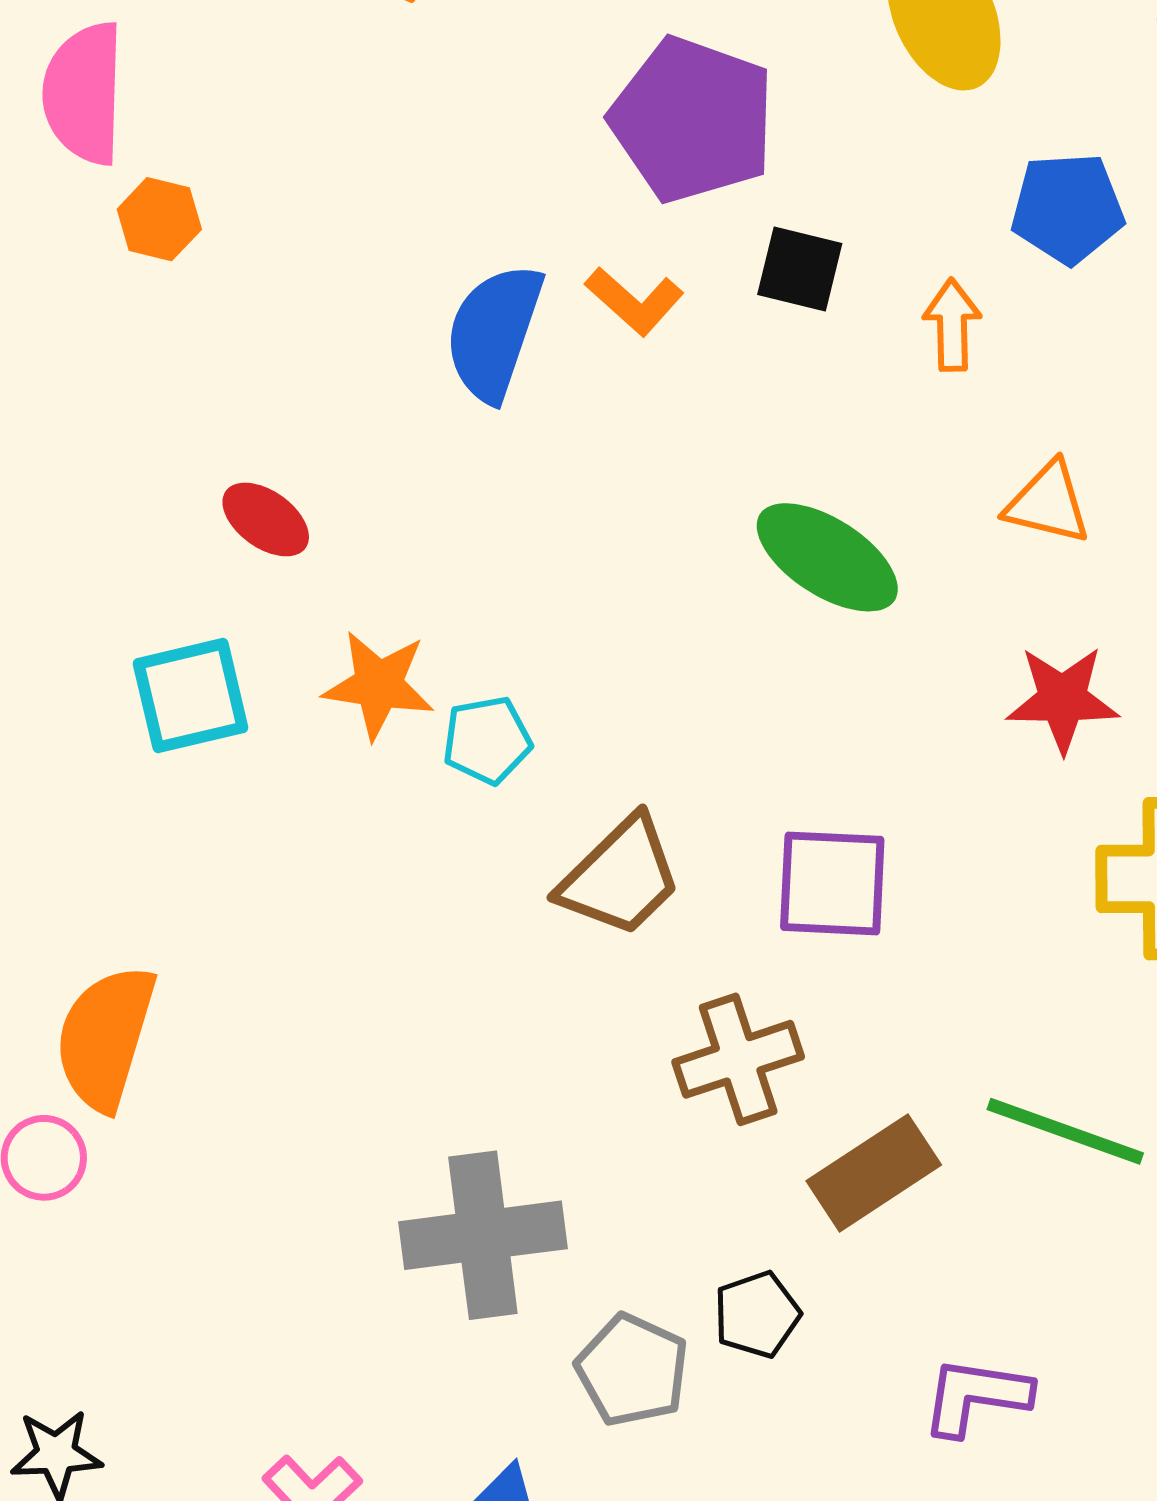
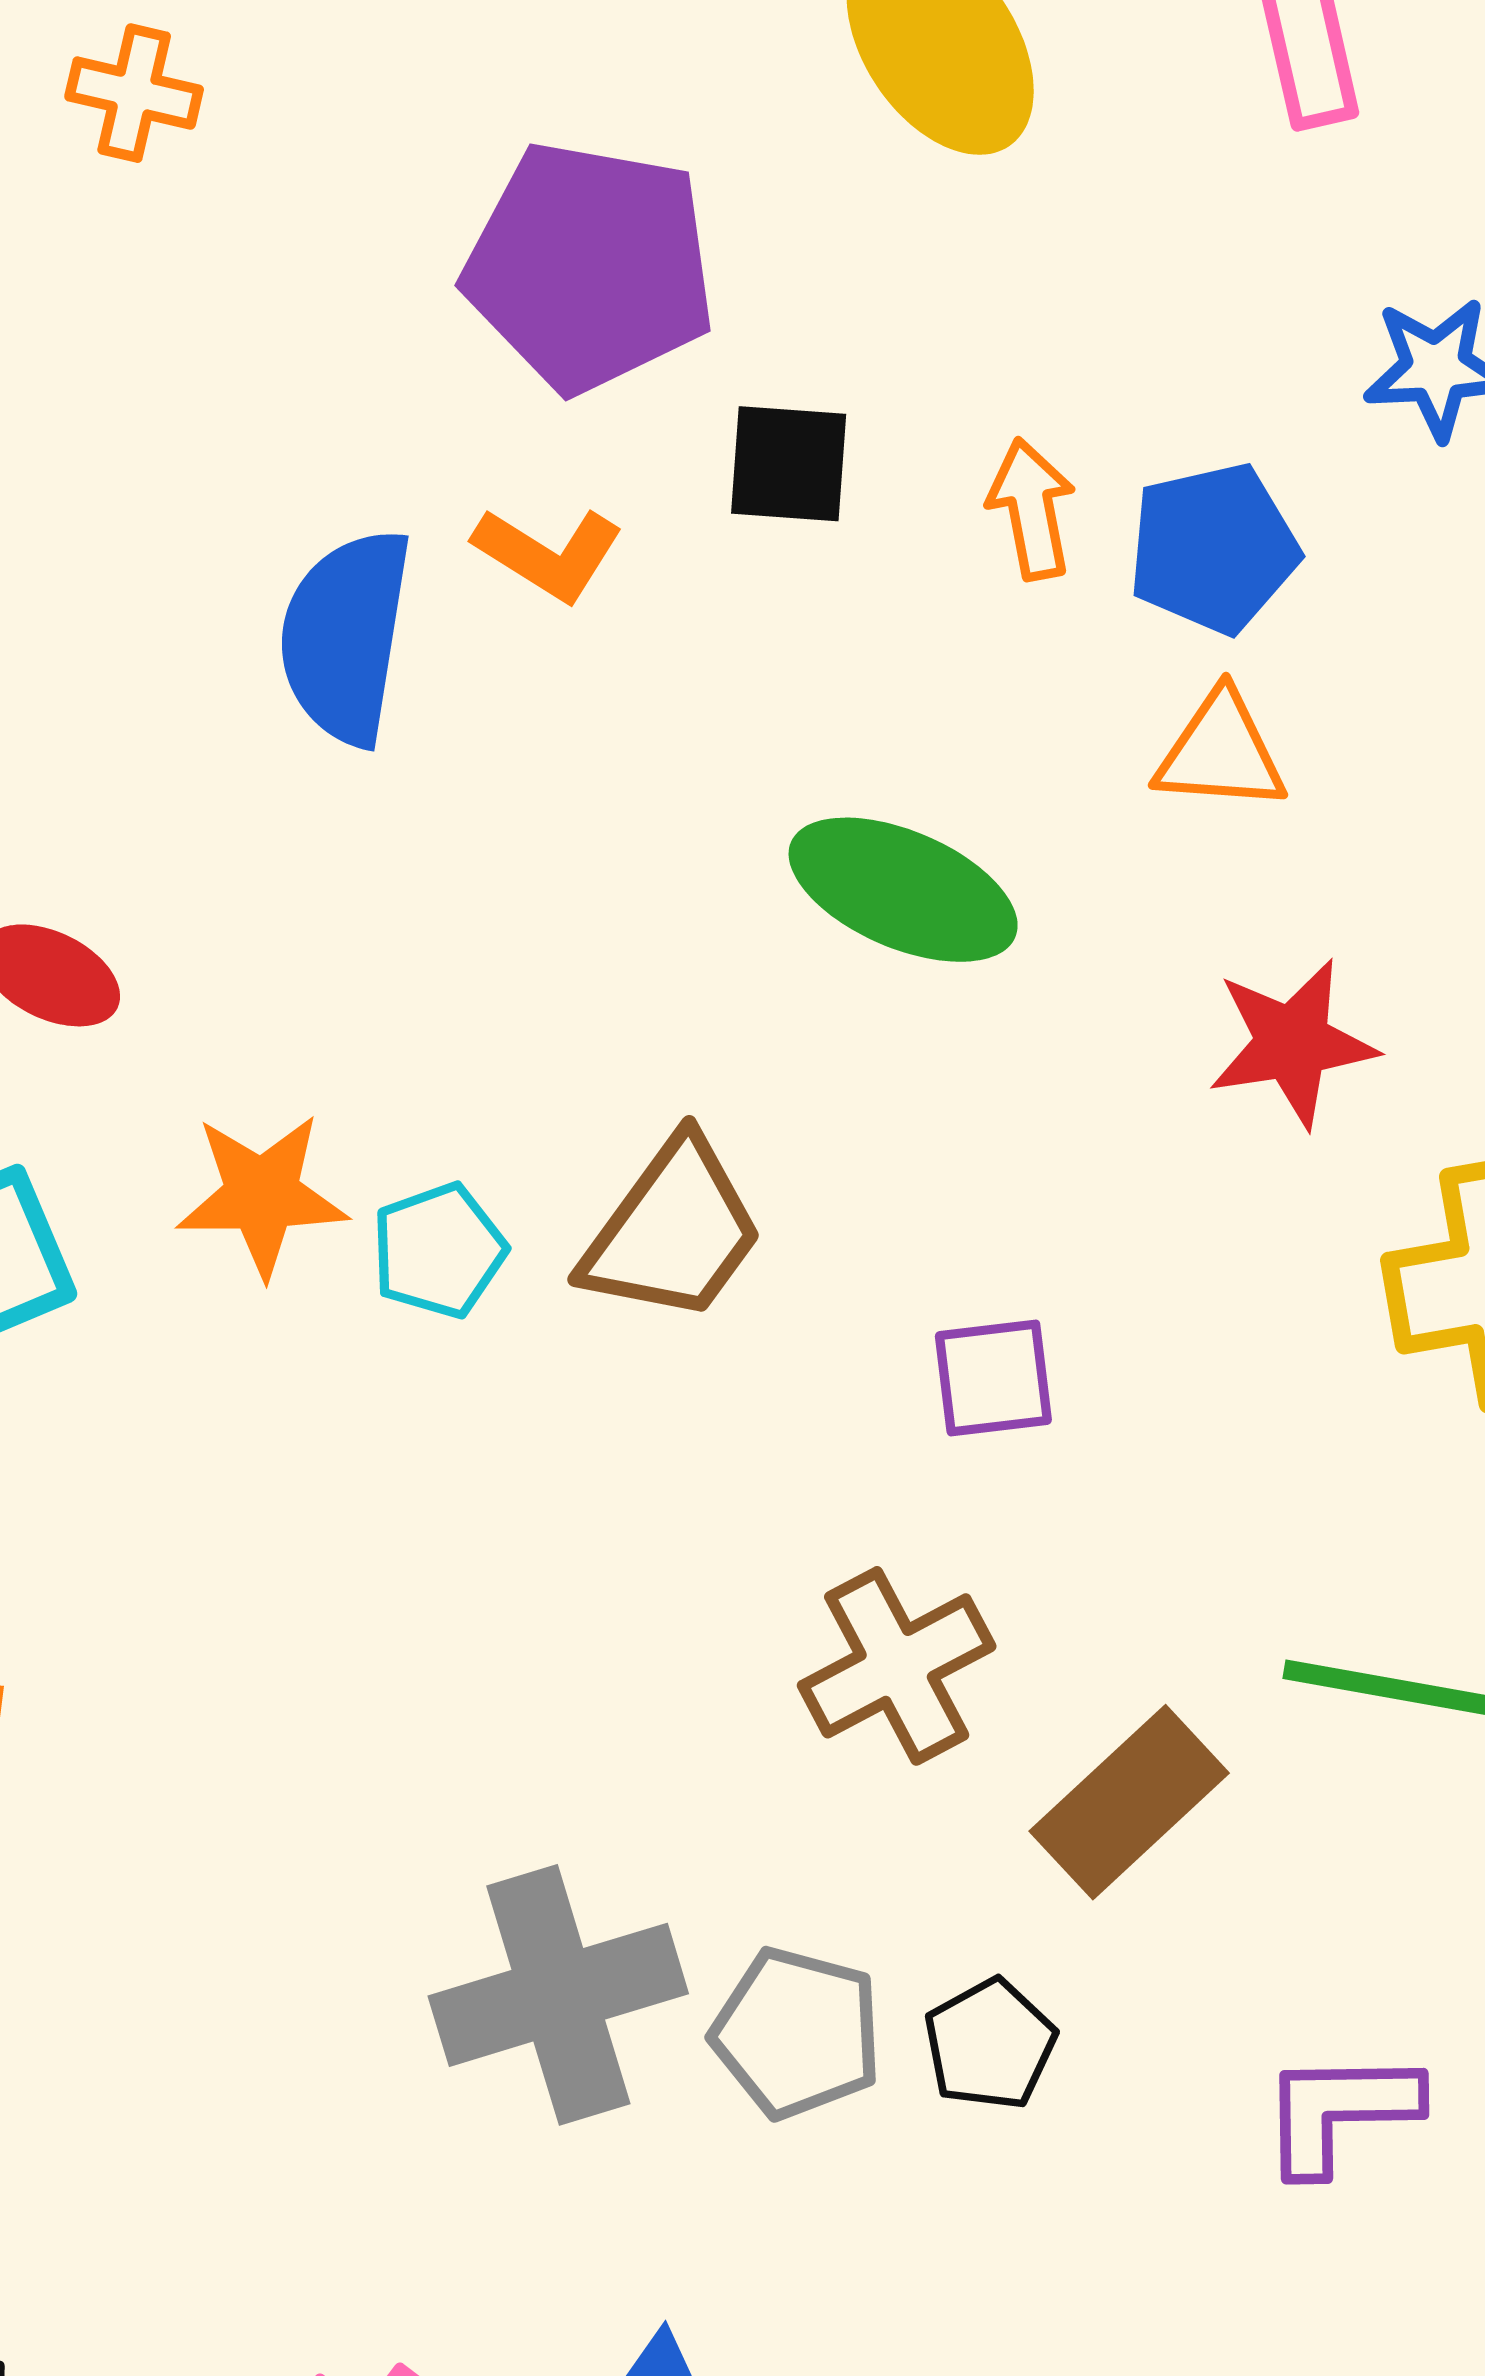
blue pentagon: (1068, 208) -> (1213, 548), moved
brown trapezoid: (620, 877) -> (673, 1231), moved
purple square: (832, 883) -> (993, 1378), size x0.7
gray pentagon: (632, 1370) -> (797, 2033), moved

